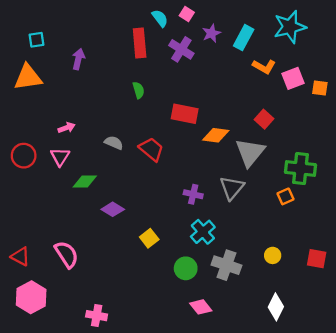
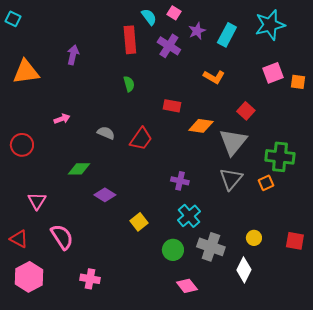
cyan square: (36, 40) -> (13, 19), moved, turned 35
orange L-shape: (264, 67) -> (214, 77), moved
red rectangle: (185, 114) -> (172, 106), size x0.7
red trapezoid: (151, 149) -> (141, 139), turned 85
pink triangle: (60, 157) -> (37, 201), moved
gray triangle: (232, 188) -> (231, 179), moved
white diamond: (276, 307) -> (244, 270), moved
pink cross: (97, 316) -> (90, 279), moved

